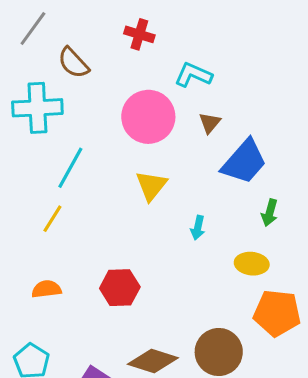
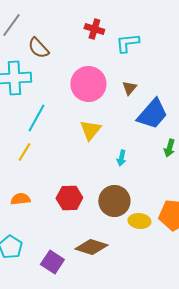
red cross: (139, 34) -> (94, 29), moved
cyan L-shape: (193, 75) -> (127, 43), moved, turned -30
yellow ellipse: (252, 264) -> (139, 221), moved
brown circle: (219, 352) -> (114, 201), moved

